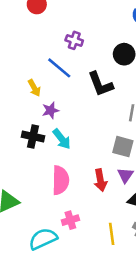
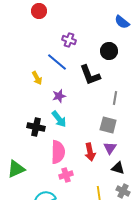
purple star: (51, 110) -> (59, 96), moved
black cross: (33, 137) -> (36, 127), moved
pink cross: (70, 220) -> (66, 175), moved

